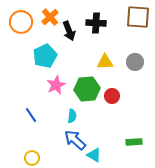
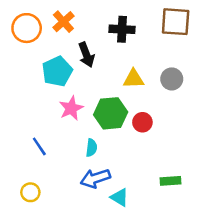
black arrow: (69, 31) -> (86, 55), moved
blue arrow: (75, 140) -> (95, 178), turned -60
yellow circle: (32, 158) -> (30, 192), moved

